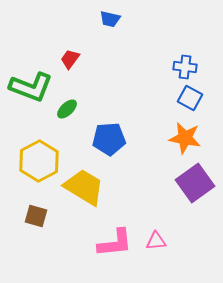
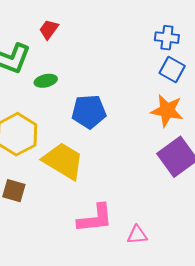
green ellipse: (67, 109) -> (46, 81), turned 30
pink triangle: (156, 241) -> (137, 235), moved

